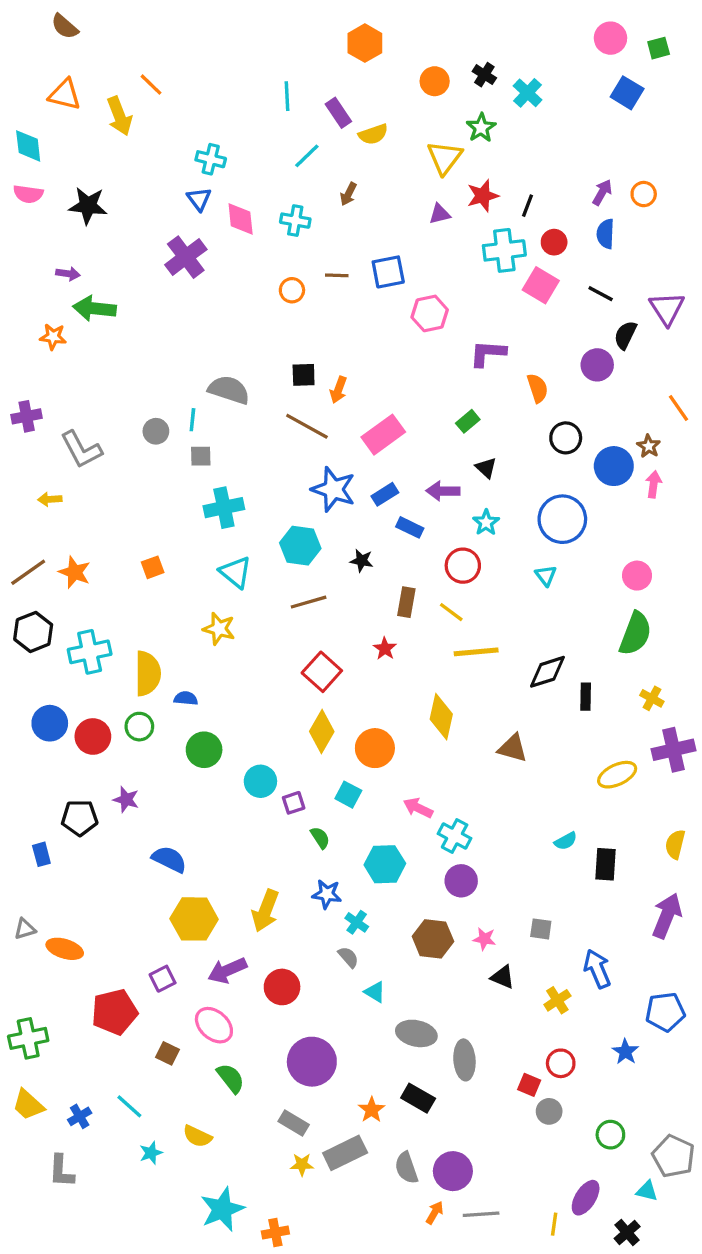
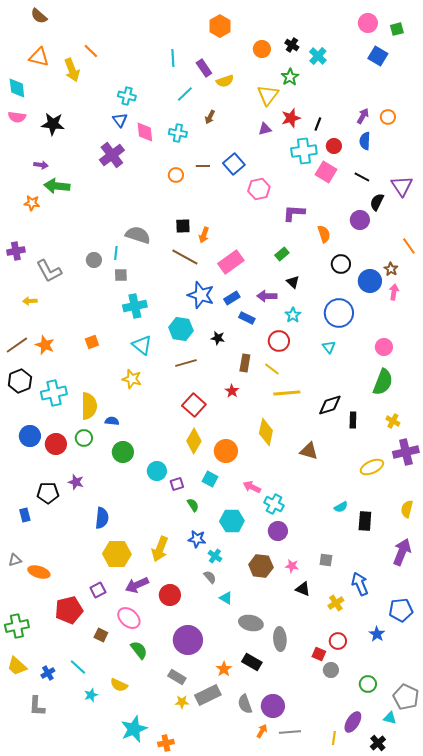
blue square: (388, 272) -> (234, 164), turned -30
blue semicircle: (169, 859) -> (102, 518), turned 70

